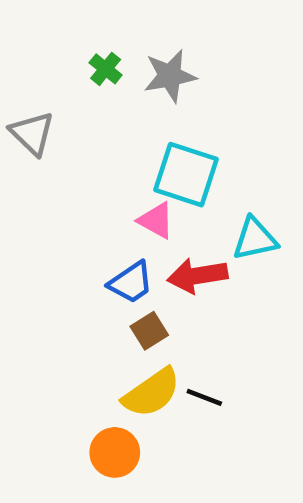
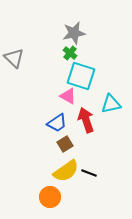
green cross: (106, 69) -> (70, 53), moved
red arrow: (197, 276) -> (86, 120), turned 80

